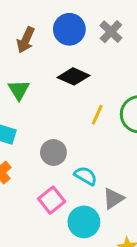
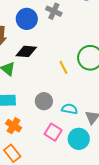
black diamond: (74, 76) -> (26, 51), moved
yellow line: (97, 115) -> (63, 67), turned -32

